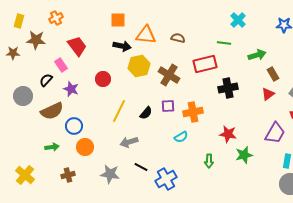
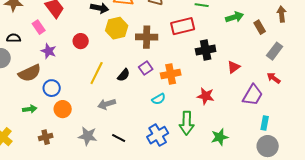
brown rectangle: (273, 74) -> (260, 27), moved
brown cross: (169, 75) -> (147, 37), turned -30
black semicircle: (46, 80) -> (14, 38), moved, turned 48
red triangle: (268, 94) -> (234, 67), moved
purple square: (168, 106) -> (146, 68), turned -32
green star: (244, 155) -> (220, 137), moved
green arrow: (209, 161) -> (187, 123), size x1.6
black line: (141, 167) -> (119, 138), moved
blue cross: (166, 179) -> (158, 135), moved

